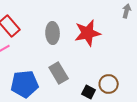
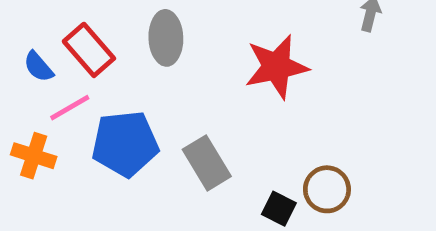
gray ellipse: (53, 33) -> (166, 38), moved
blue pentagon: (25, 84) -> (125, 144), moved

